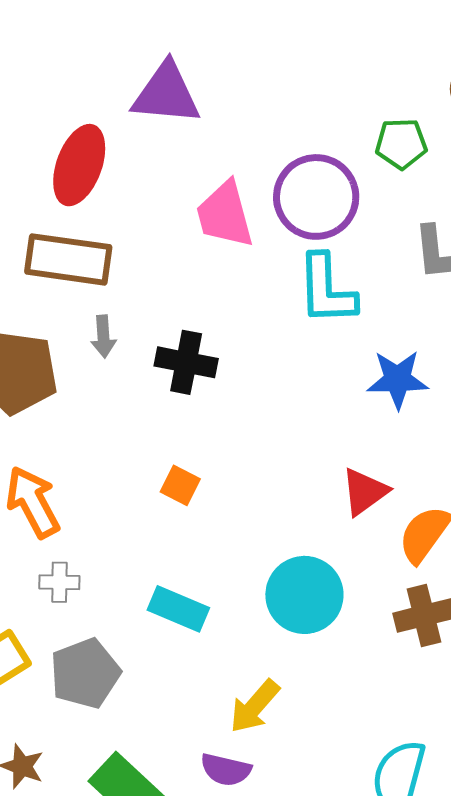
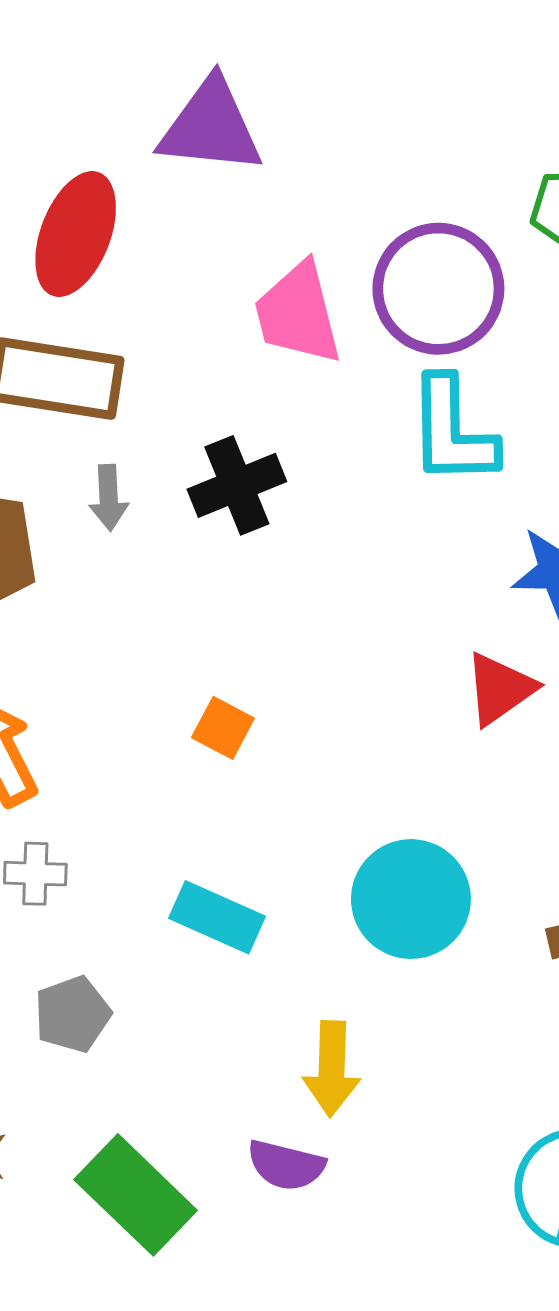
black cross: (186, 362) -> (237, 485), moved, turned -34
red triangle: (365, 492) -> (500, 689), moved
gray pentagon: (85, 673) -> (72, 1014), size x0.7
yellow arrow: (255, 706) -> (332, 1069), turned -40

